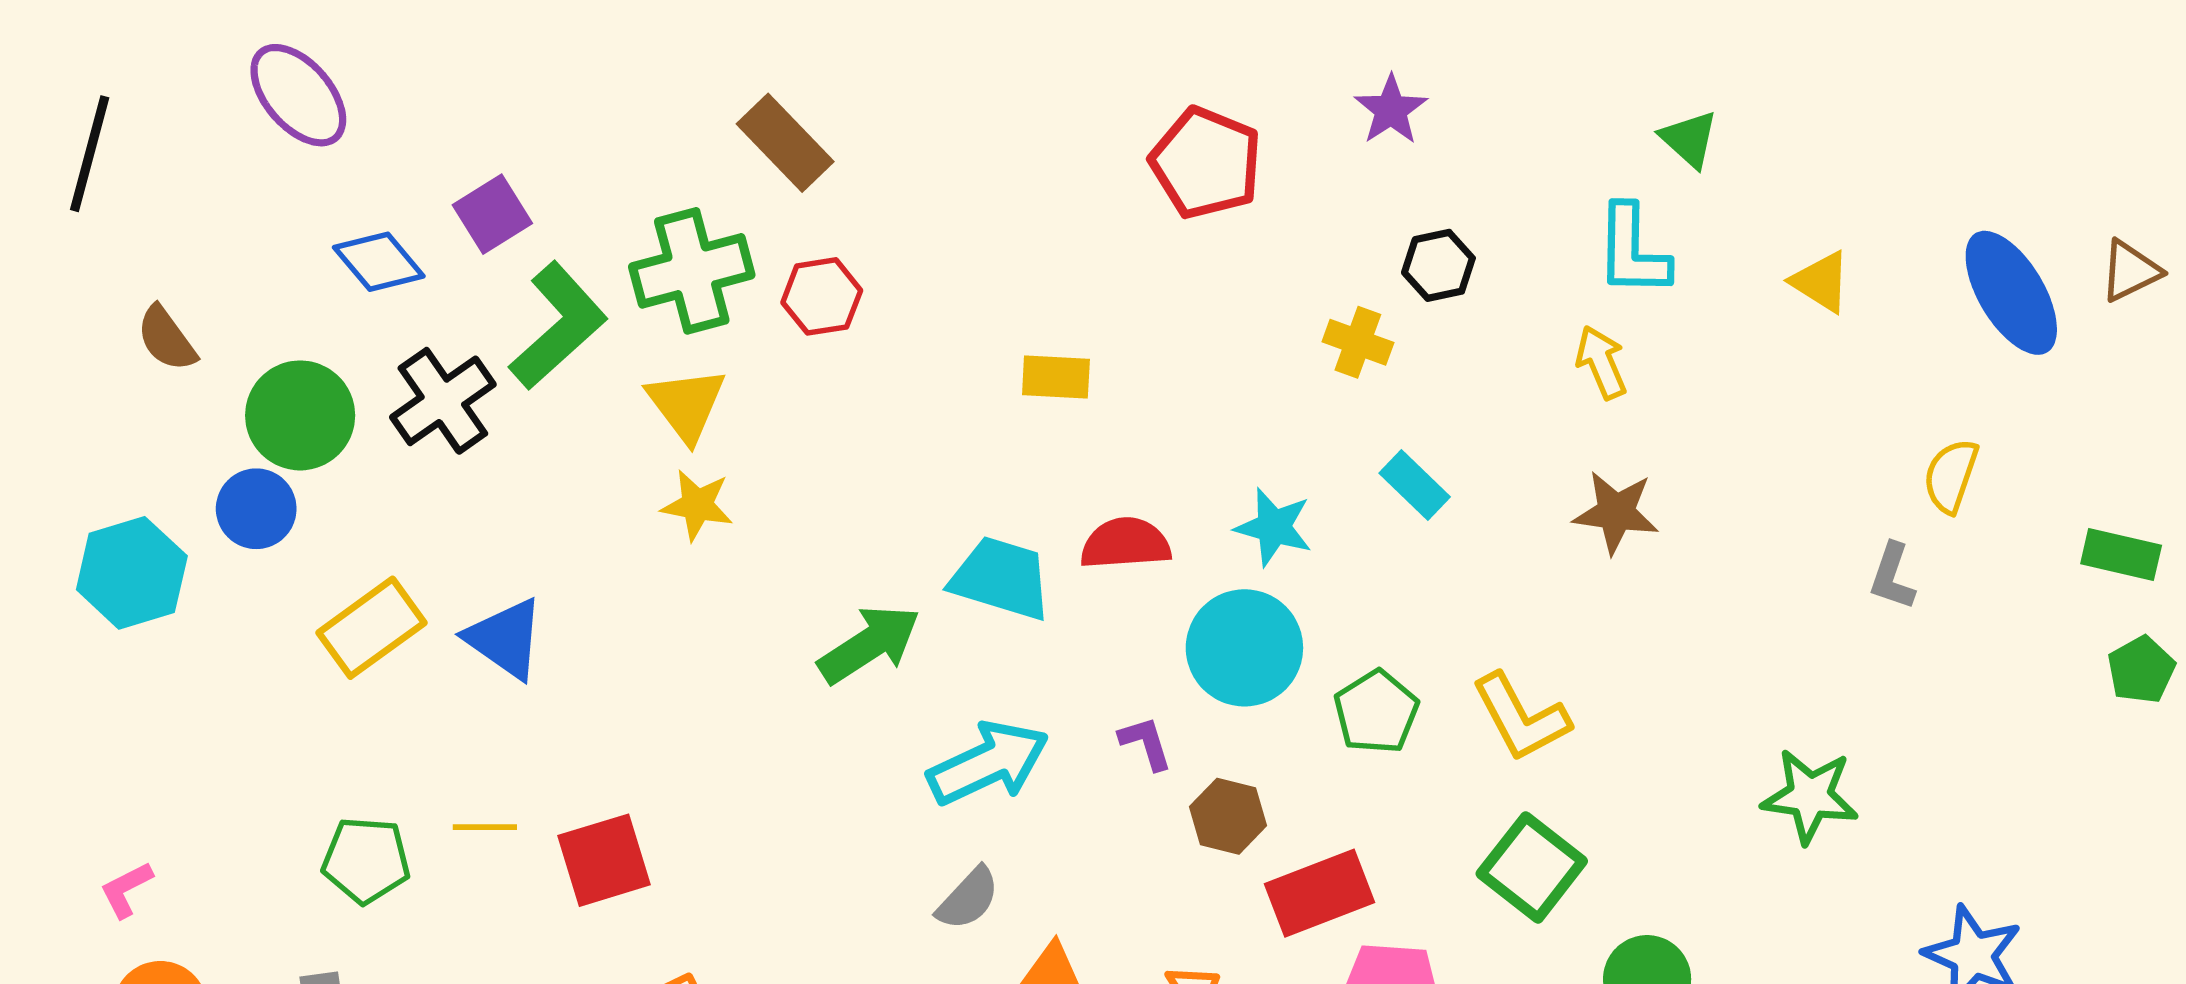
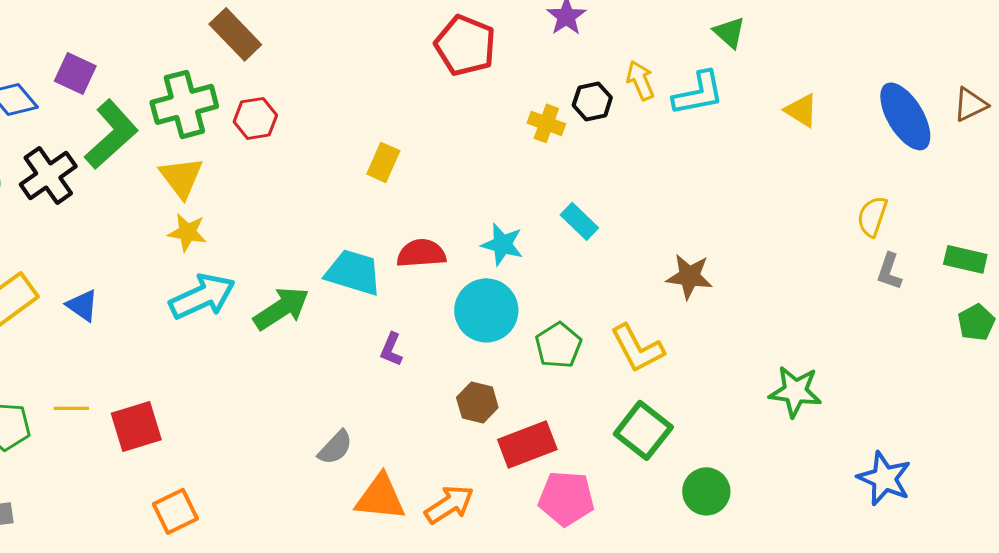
purple square: (492, 214) -> (75, 73), turned -33
cyan L-shape: (1632, 251) -> (698, 93), turned -102
yellow cross: (1358, 342) -> (546, 123), moved
yellow arrow: (1601, 362) -> (640, 80), moved
yellow rectangle: (1056, 377) -> (383, 162), turned -69
brown star: (1616, 512) -> (689, 276), moved
gray L-shape: (1892, 576) -> (889, 271), moved
blue triangle: (505, 639) -> (82, 305), size x0.7
purple L-shape: (1146, 743) -> (391, 349), moved, turned -140
cyan arrow: (988, 763) -> (202, 296), moved

